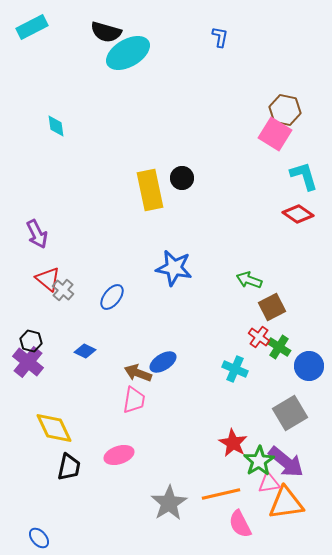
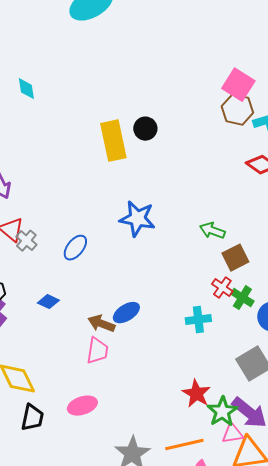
brown hexagon: (285, 110) -> (237, 110), moved
cyan diamond: (56, 126) -> (26, 89), moved
cyan cross: (235, 369) -> (198, 320), turned -30

